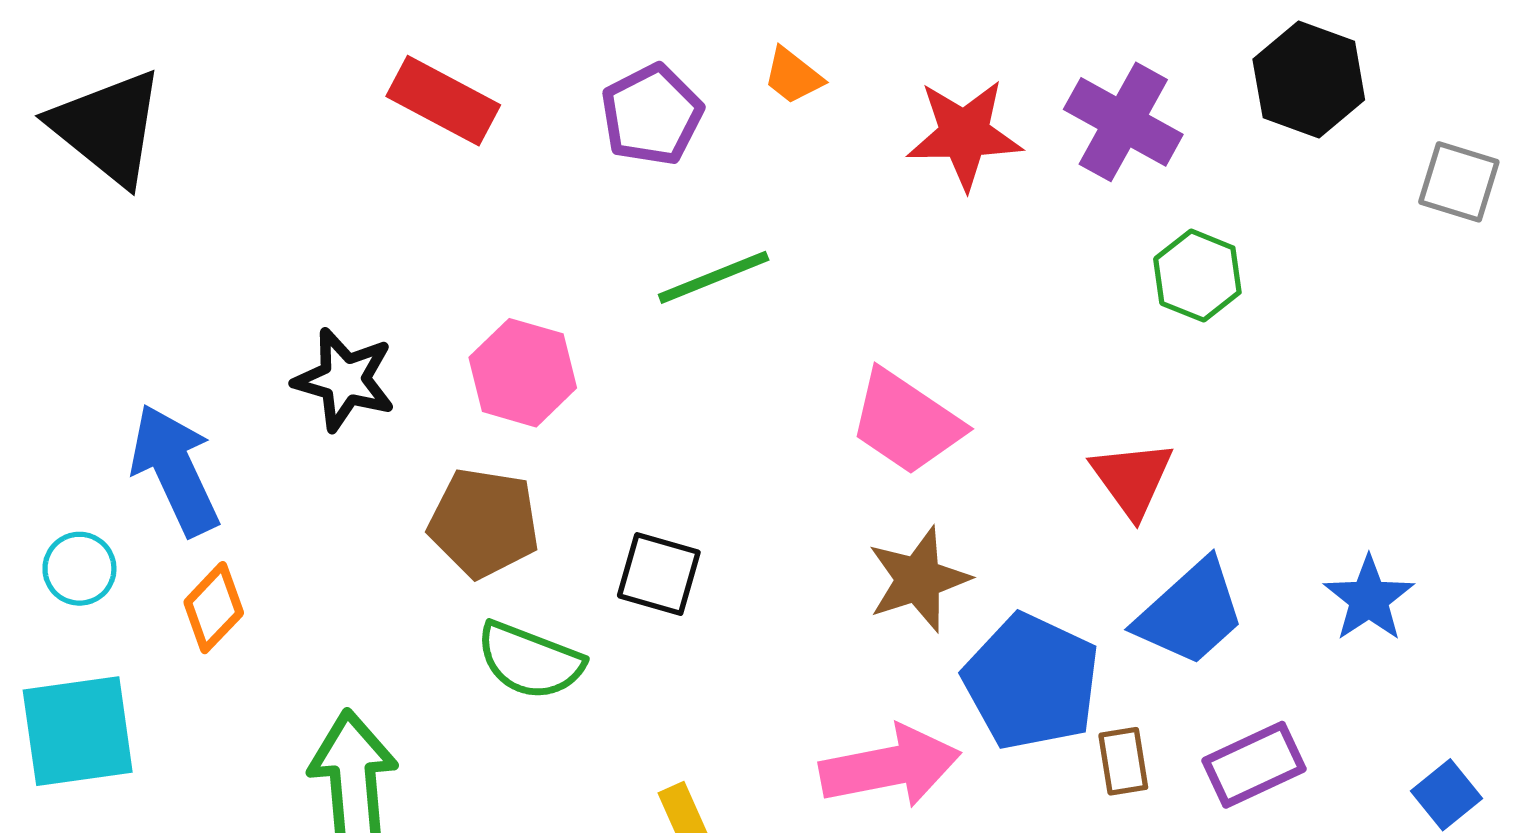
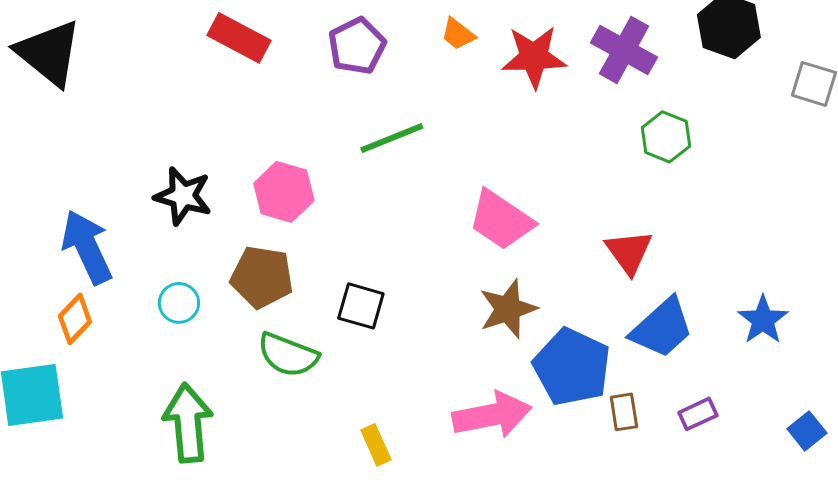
orange trapezoid: (793, 76) -> (458, 34), moved
cyan circle: (79, 569) -> (179, 303), moved
orange diamond: (214, 608) -> (75, 319), moved
purple rectangle: (1254, 765) -> (698, 414), size x0.7

